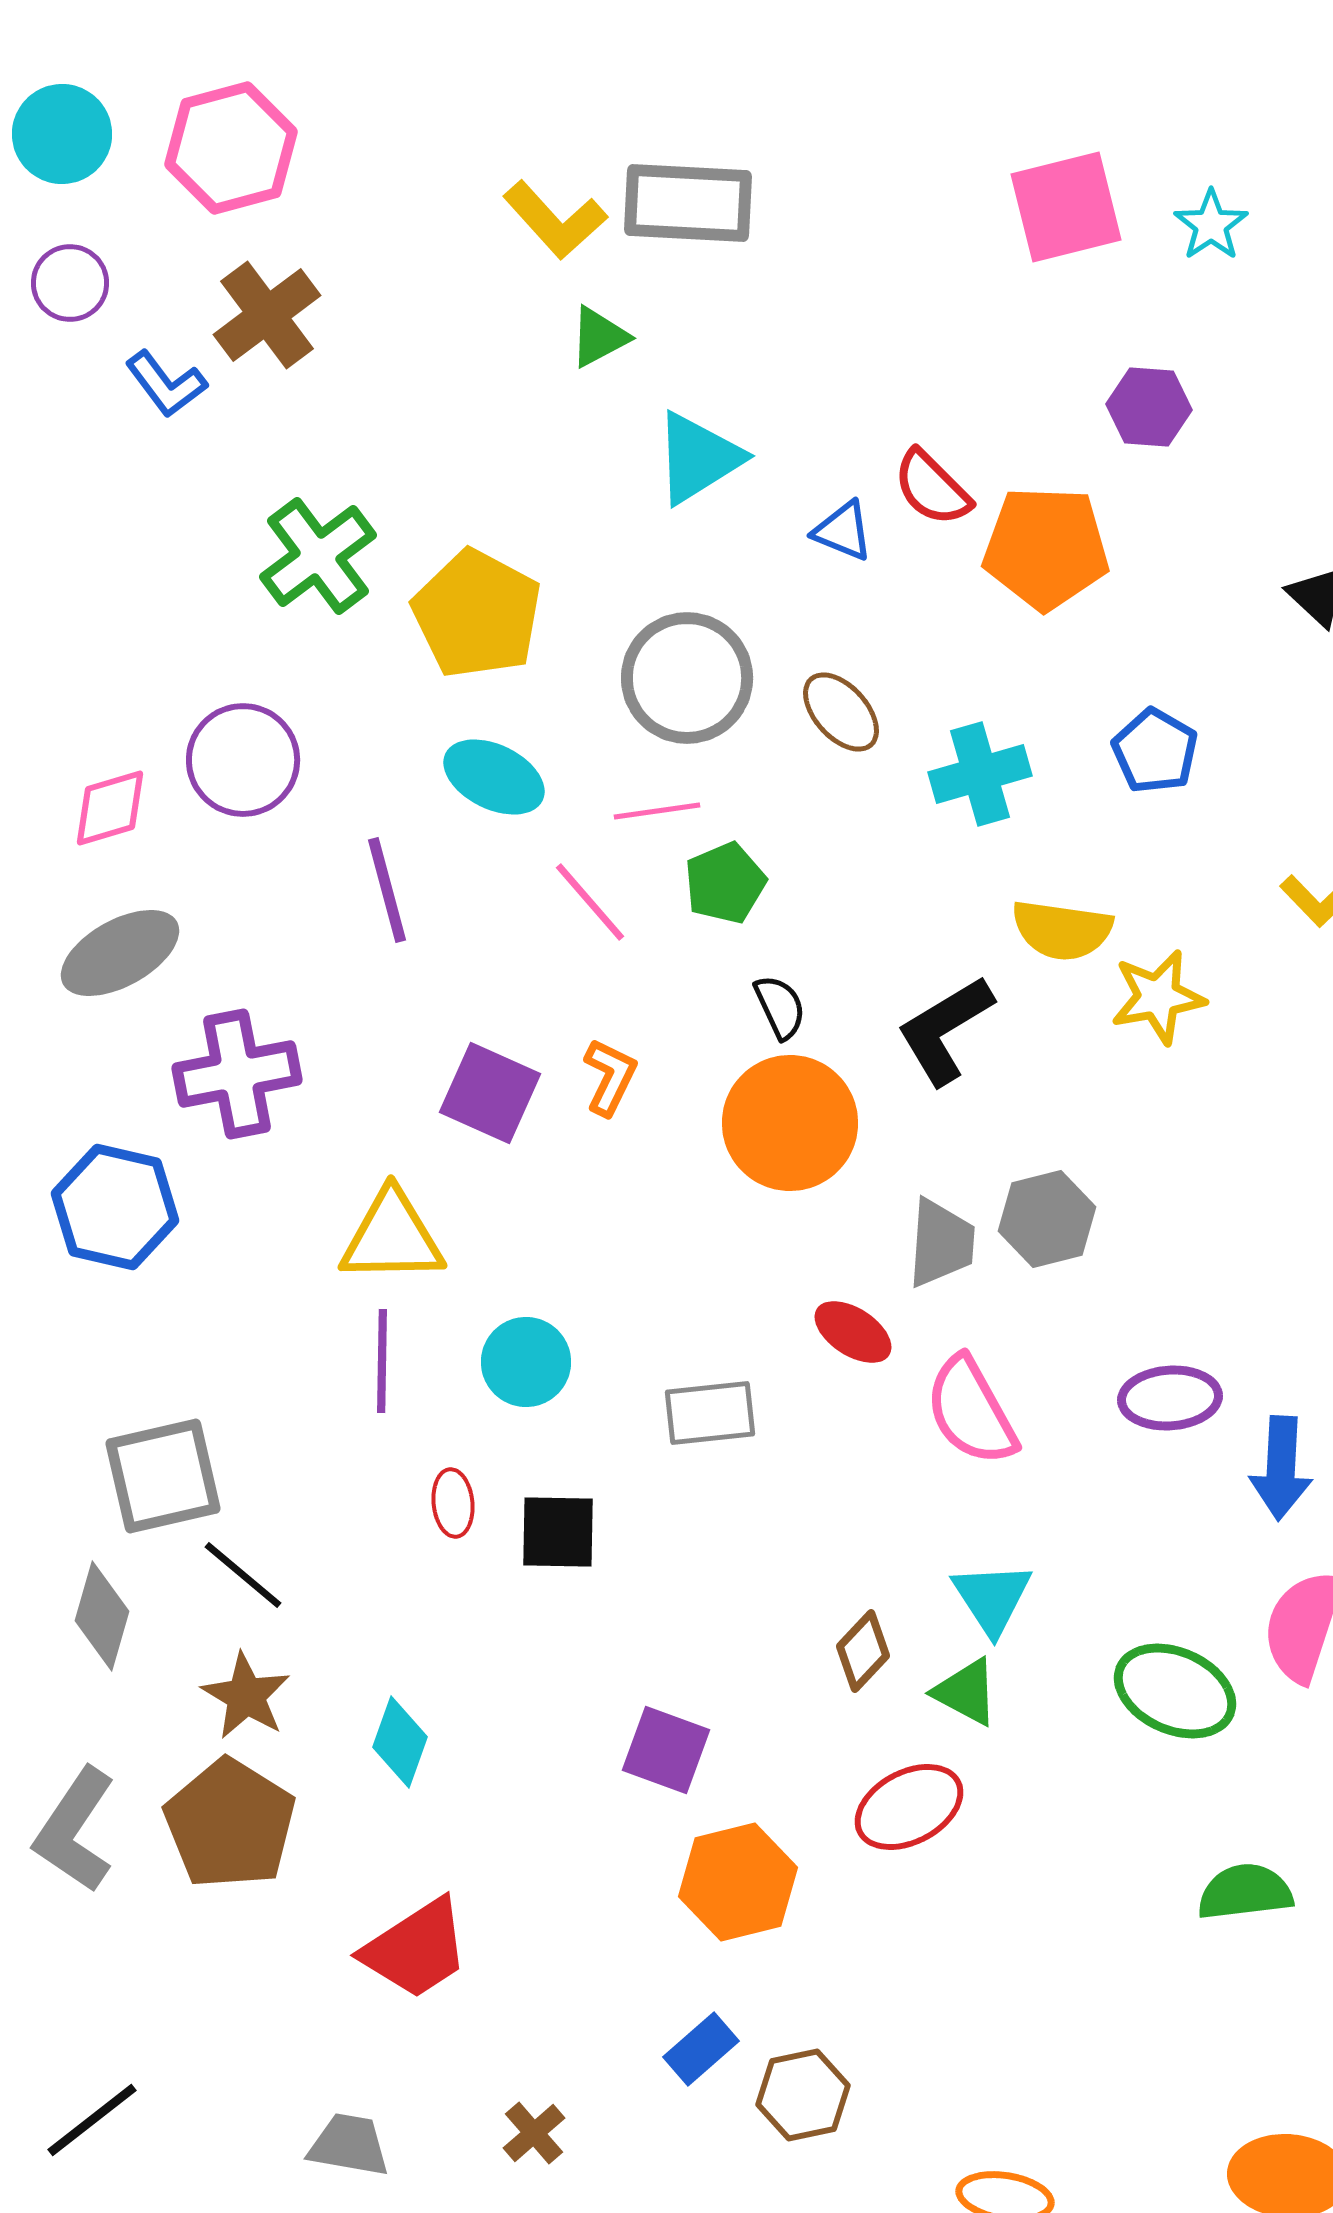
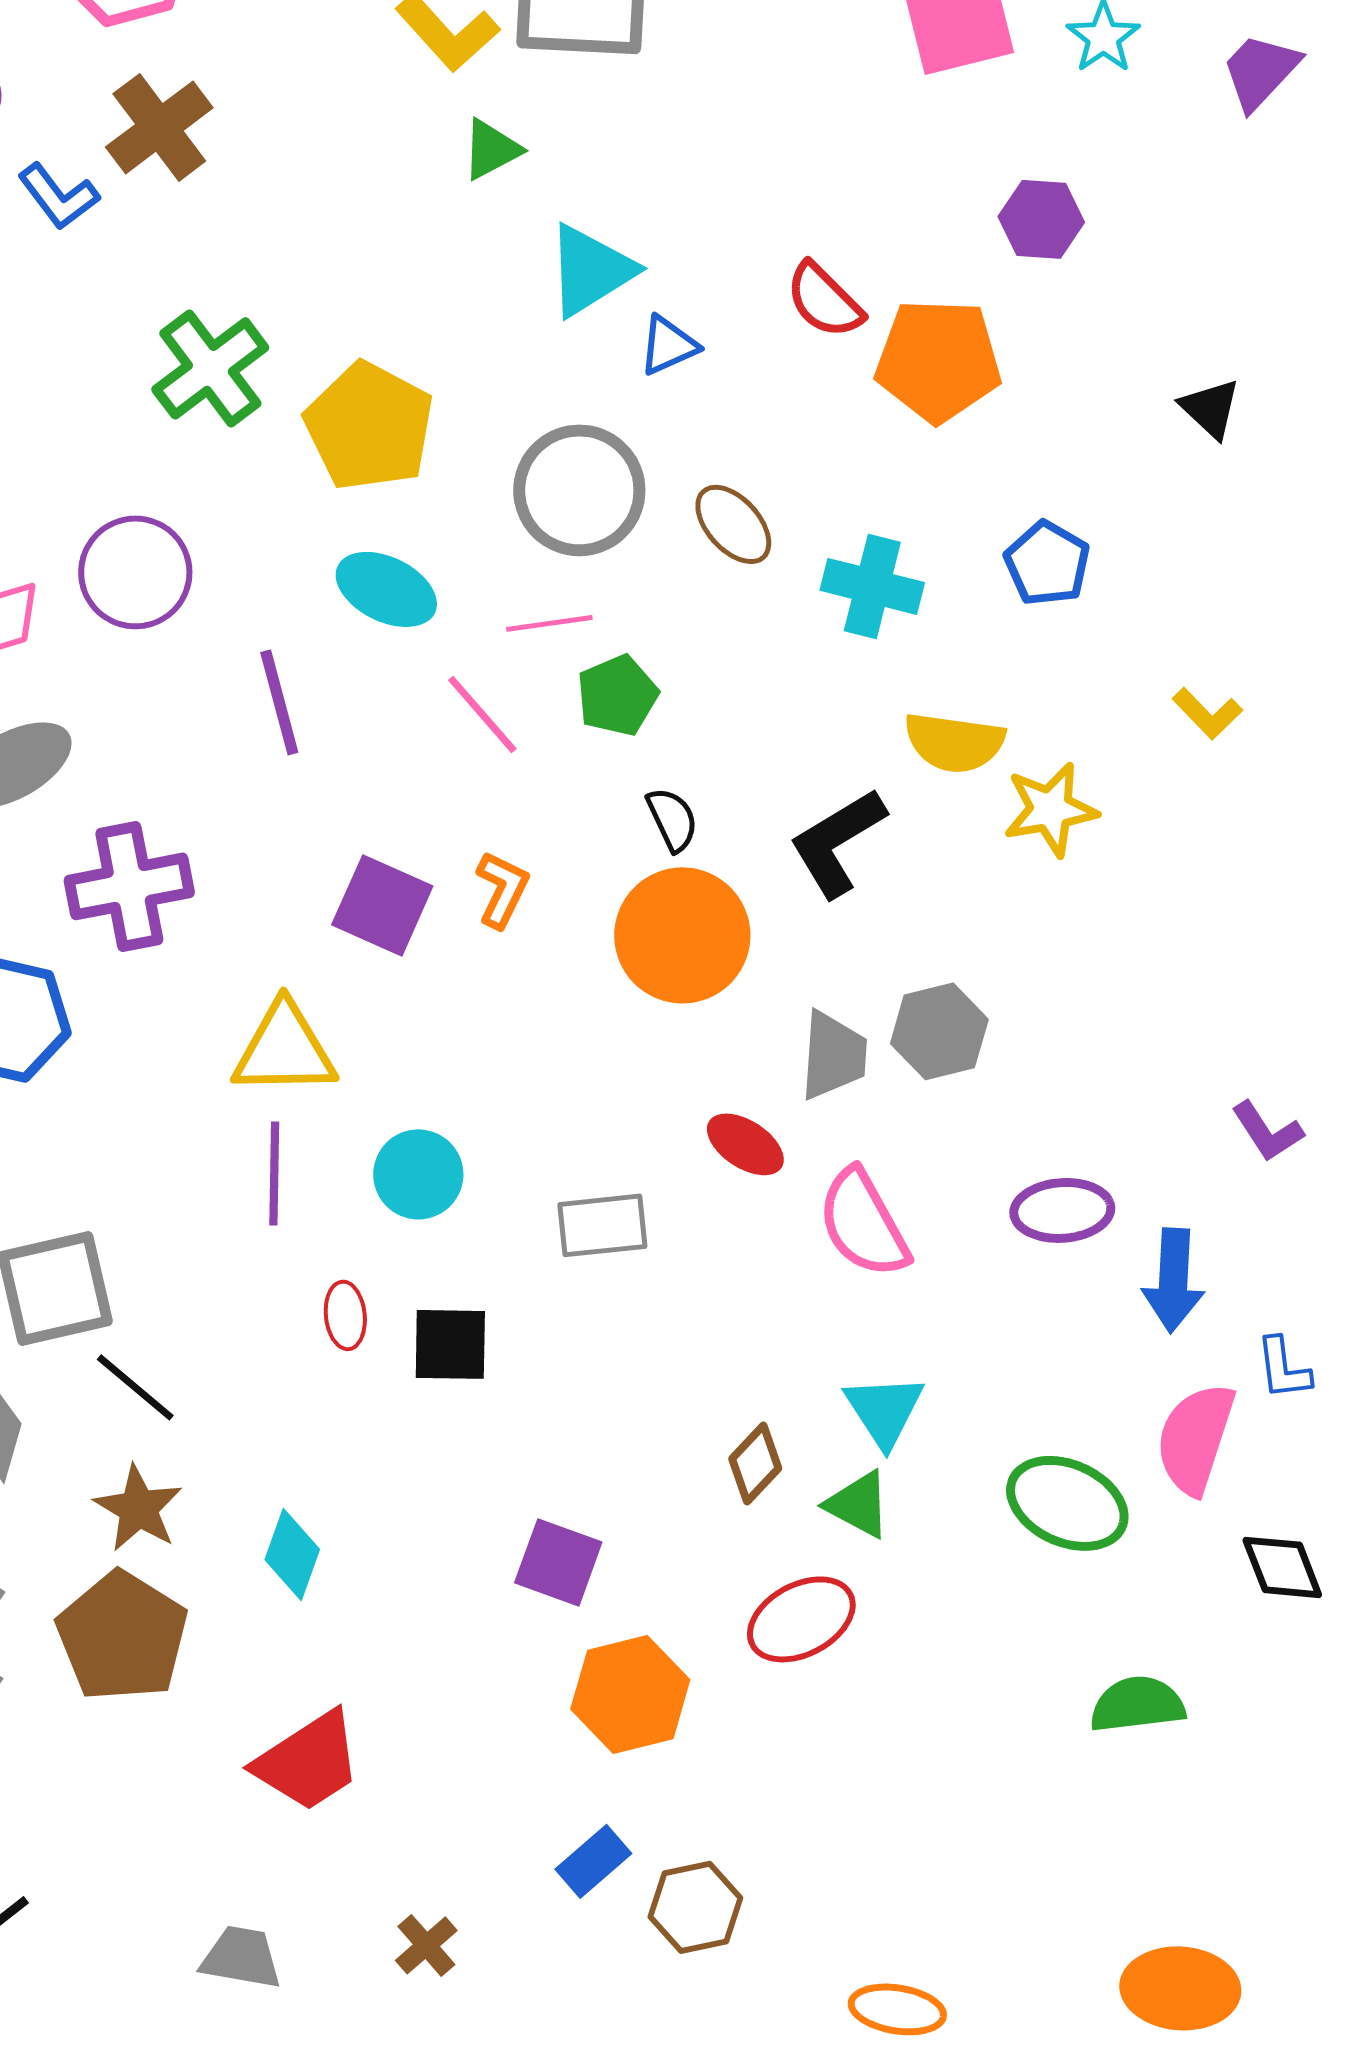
blue triangle: (843, 531) -> (668, 345), moved, turned -46
cyan cross: (980, 774) -> (872, 586), turned 30

